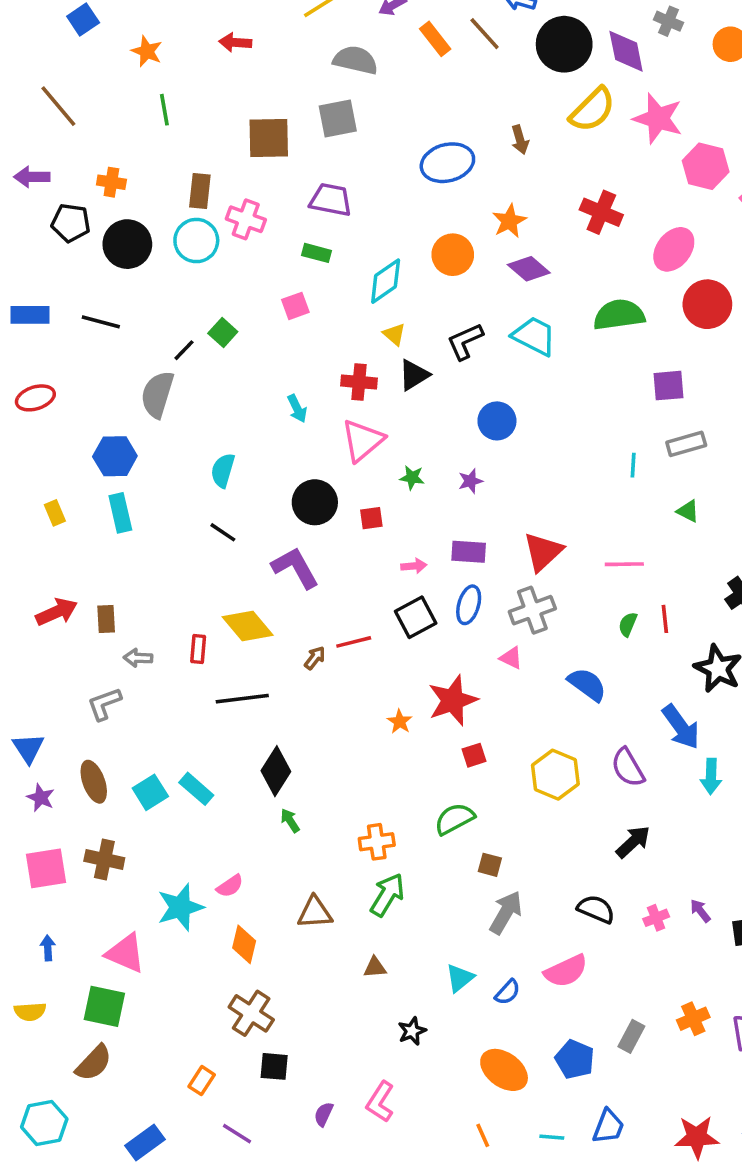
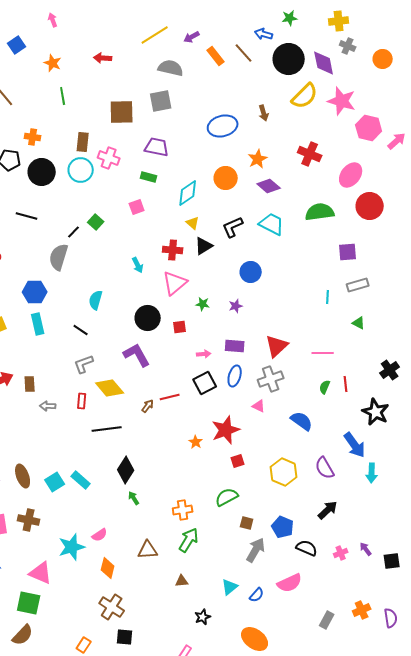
black line: (223, 532) -> (81, 330), moved
gray L-shape: (104, 704) -> (84, 364), moved
blue pentagon: (575, 1059) -> (283, 527), moved

